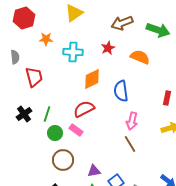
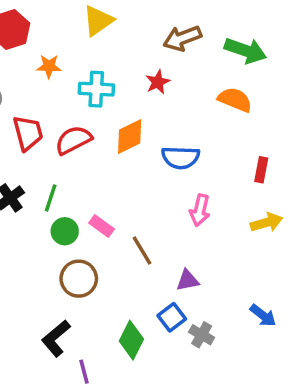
orange semicircle: (140, 57) -> (235, 100), moved
blue semicircle: (121, 91) -> (181, 158), turned -80
red semicircle: (84, 109) -> (73, 140), moved
brown line: (130, 144) -> (142, 251), moved
purple triangle: (94, 171) -> (188, 280), moved

